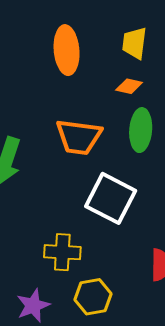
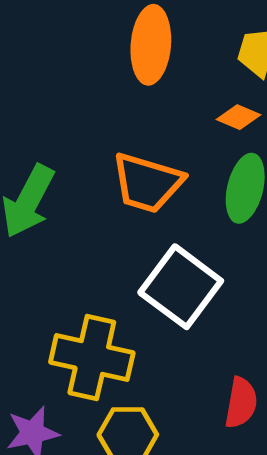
yellow cross: (62, 252) -> (92, 358), size x1.4

